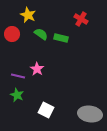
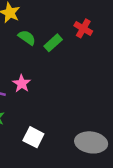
red cross: (81, 19) -> (83, 28), moved
green rectangle: (61, 38) -> (53, 43), turned -56

